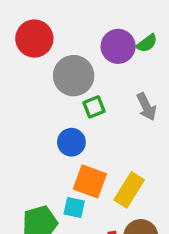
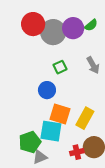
red circle: (34, 39) -> (33, 24), moved
gray circle: (74, 76) -> (53, 32), moved
cyan square: (74, 207) -> (51, 131), size x1.6

